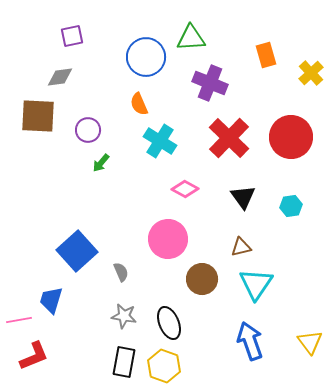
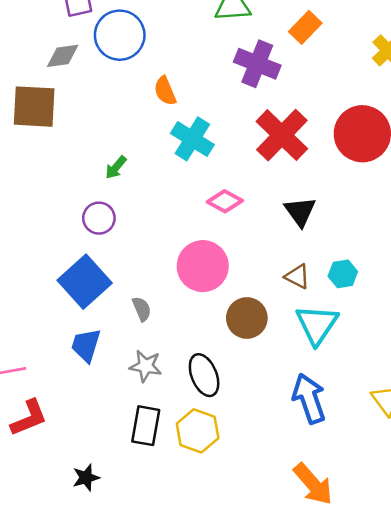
orange rectangle: (266, 55) -> (305, 27), moved, turned 60
blue circle: (146, 57) -> (120, 35), moved
purple circle: (88, 130) -> (99, 218), moved
cyan hexagon: (291, 206) -> (343, 274), moved
brown triangle: (241, 247) -> (297, 276), turned 40
blue trapezoid: (51, 300) -> (86, 345), moved

